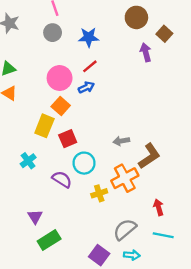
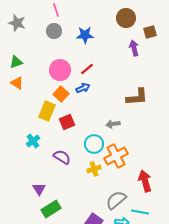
brown square: (164, 34) -> (150, 32), turned 32
red line: (90, 66) -> (87, 69), moved
blue arrow: (86, 87) -> (83, 88), moved
brown L-shape: (149, 156) -> (137, 97), moved, turned 30
cyan circle: (84, 163) -> (94, 144), moved
red arrow: (159, 207) -> (145, 181), size x1.5
cyan line: (163, 235) -> (140, 212), moved

